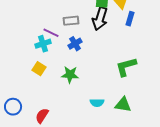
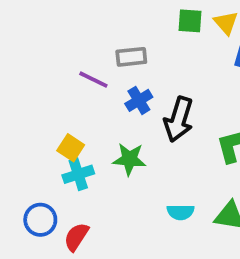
black arrow: (100, 19) -> (179, 119), moved
cyan cross: (43, 44) -> (78, 174), moved
blue circle: (13, 107) -> (40, 220), moved

